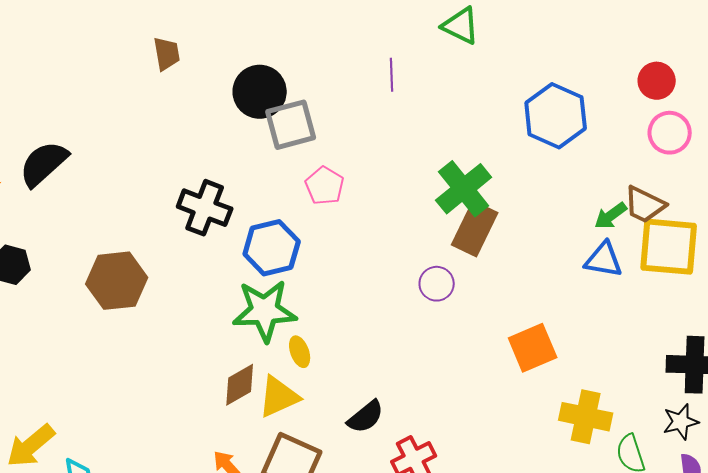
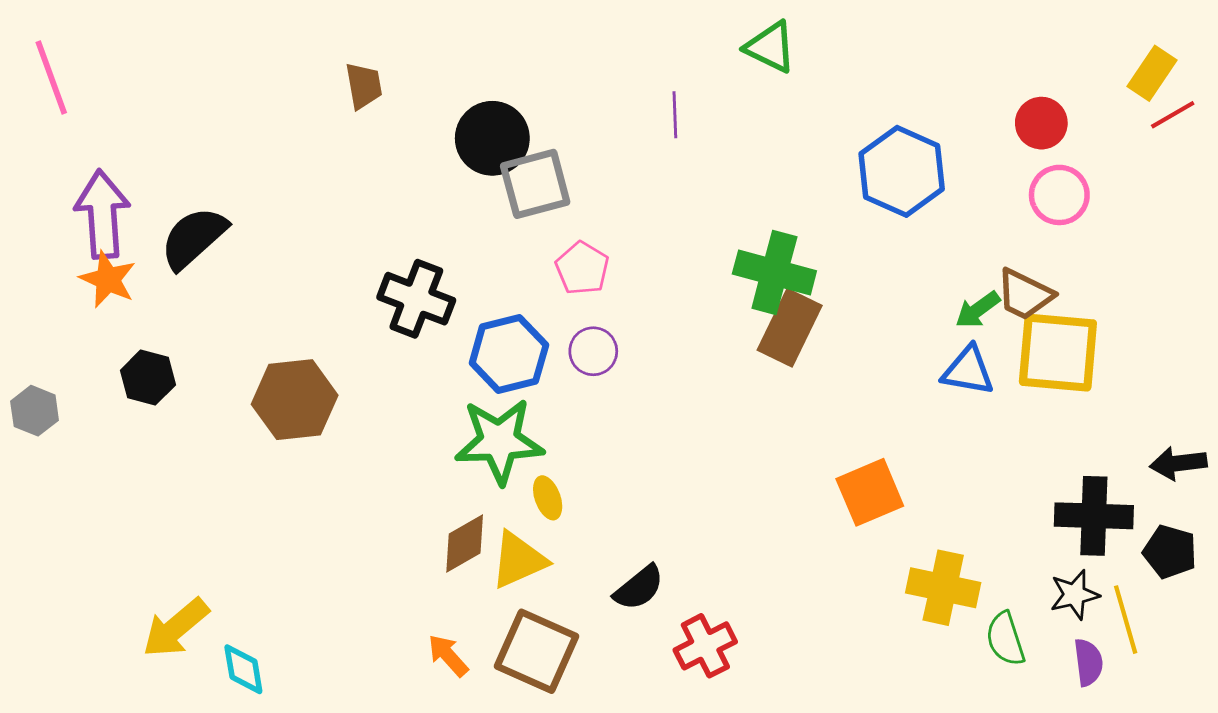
green cross: (464, 189) -> (774, 272), turned -36
purple circle: (437, 284) -> (593, 351), moved

